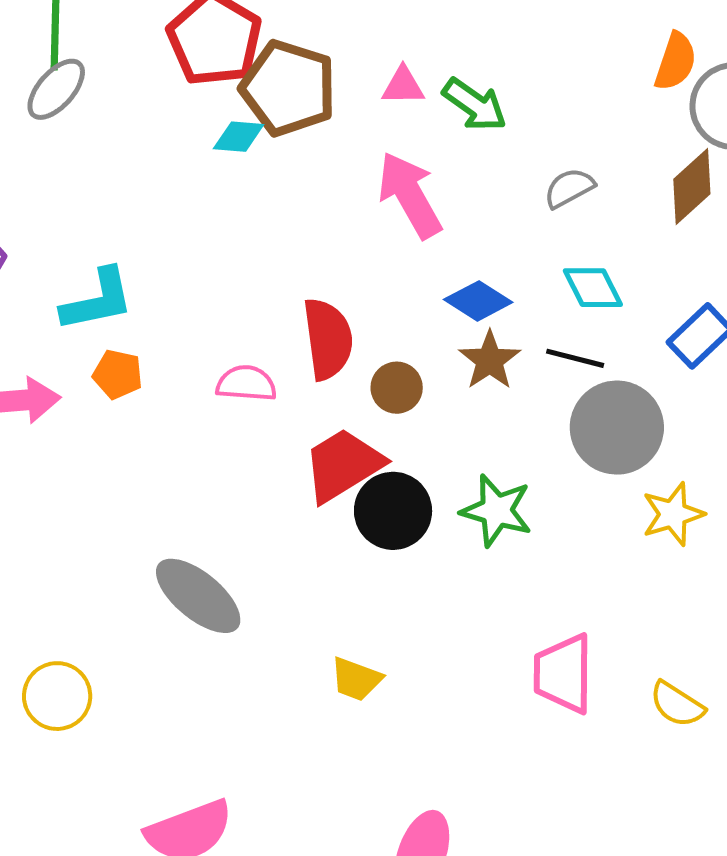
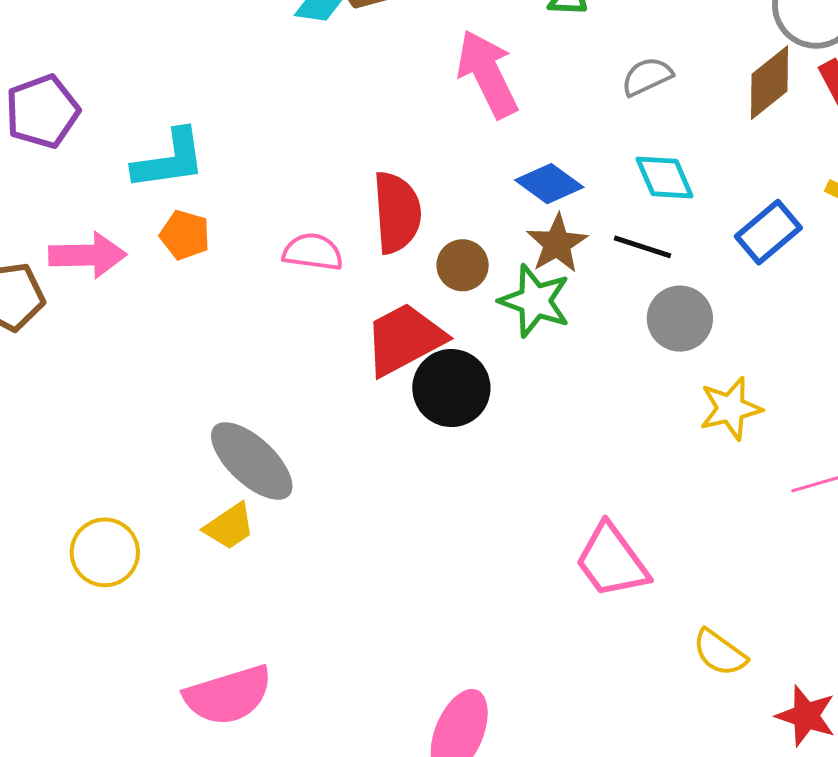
gray circle: (617, 428) -> (680, 319), size x0.7
green star: (496, 511) -> (535, 301), moved
pink trapezoid: (563, 674) -> (612, 561), turned -40
yellow trapezoid: (356, 679) -> (229, 526), moved, turned -58
yellow semicircle: (677, 704) -> (720, 653), moved

